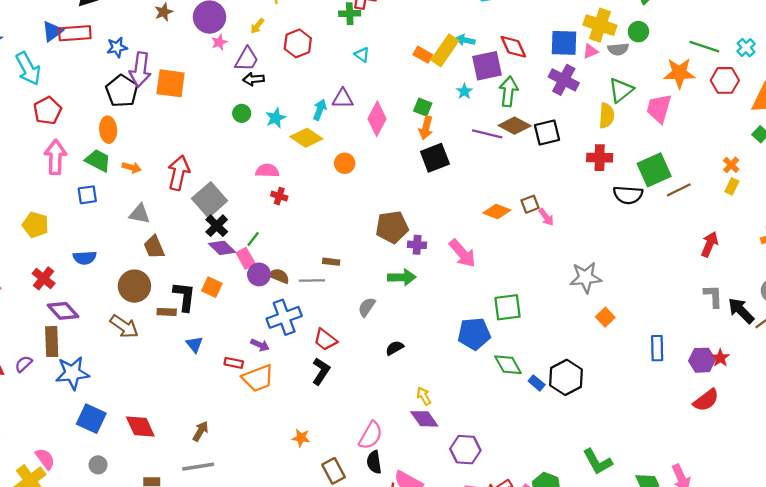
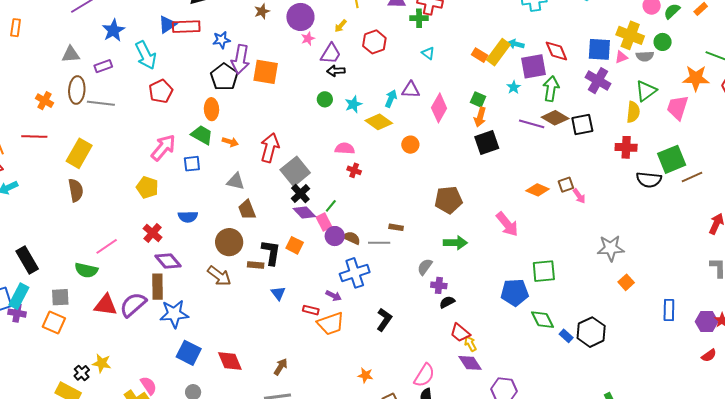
pink arrow: (55, 157) -> (163, 148), moved, turned 36
purple cross: (417, 245) -> (439, 285), moved
red trapezoid: (325, 340) -> (460, 333), moved
purple semicircle: (24, 364) -> (133, 305), size x1.8
red semicircle: (706, 400) -> (709, 355), size x0.7

